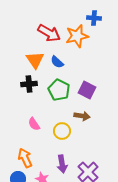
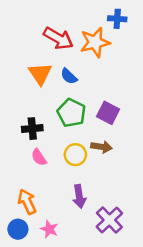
black cross: (29, 84) -> (32, 129), moved
yellow circle: (62, 131) -> (75, 155), moved
purple arrow: (62, 164) -> (79, 196), moved

